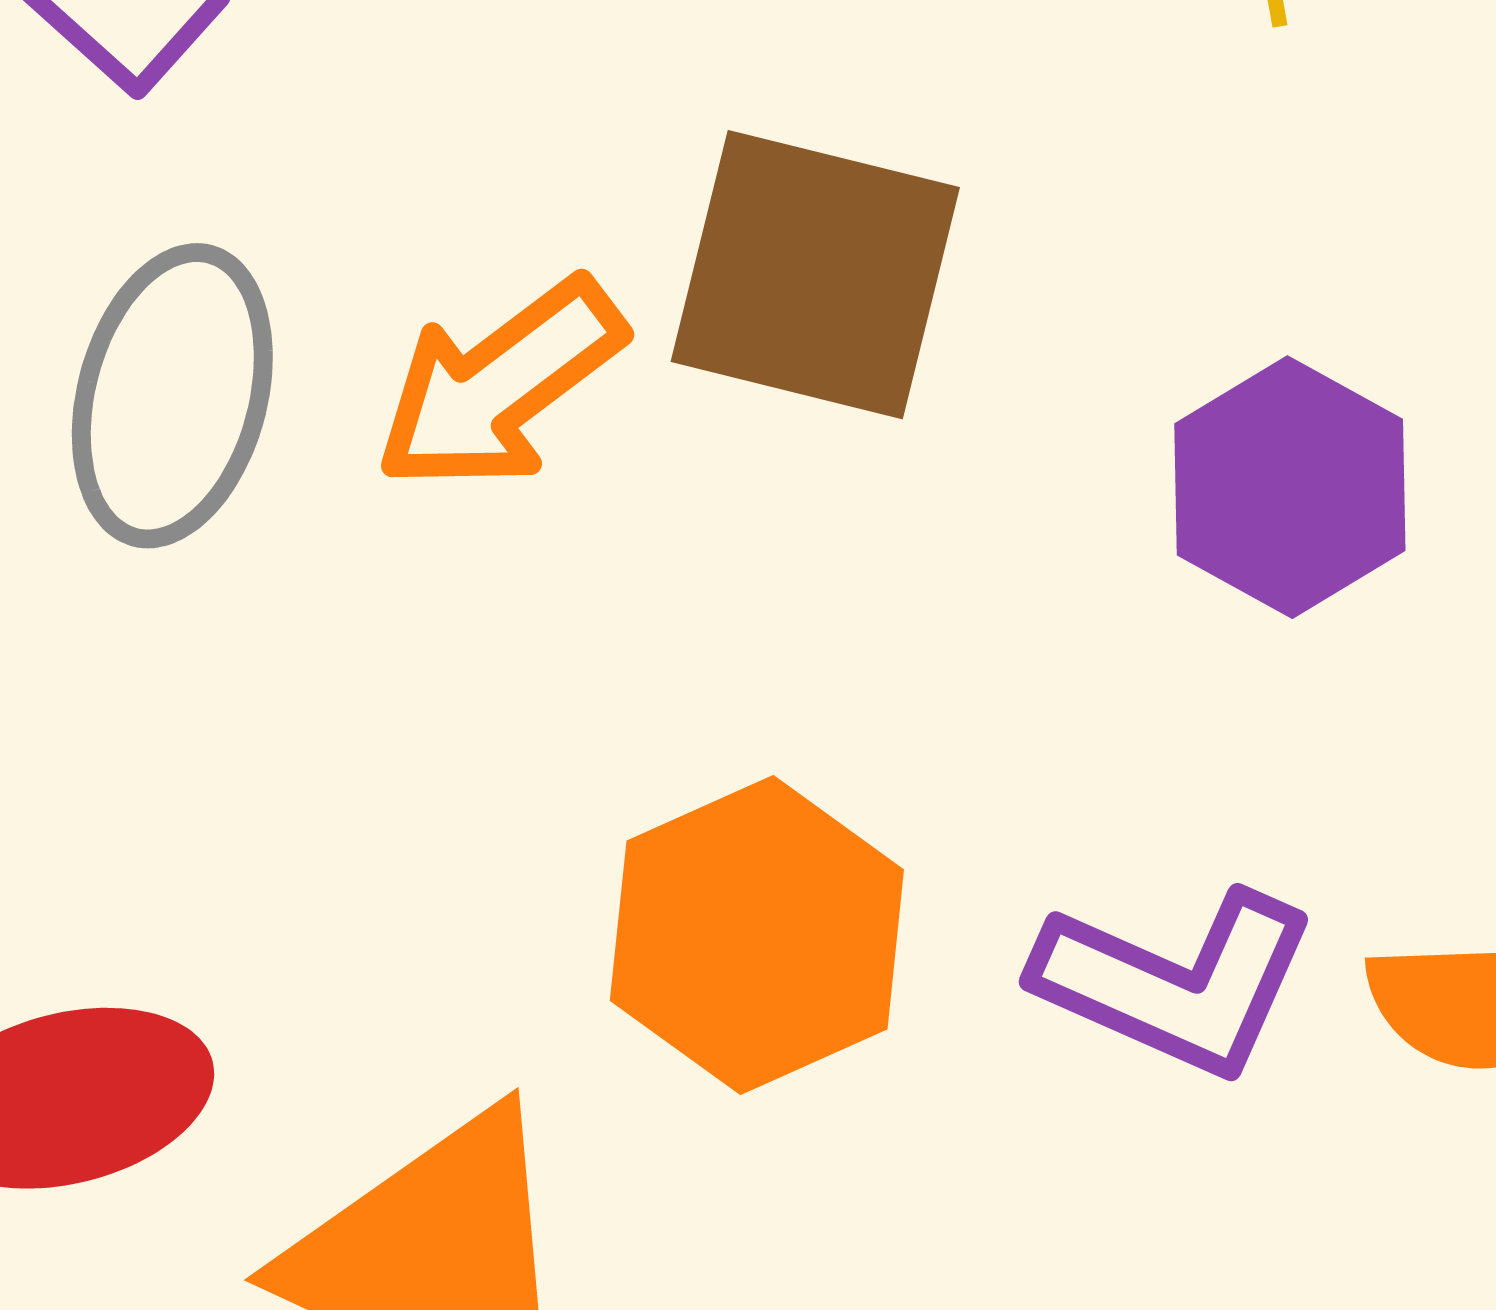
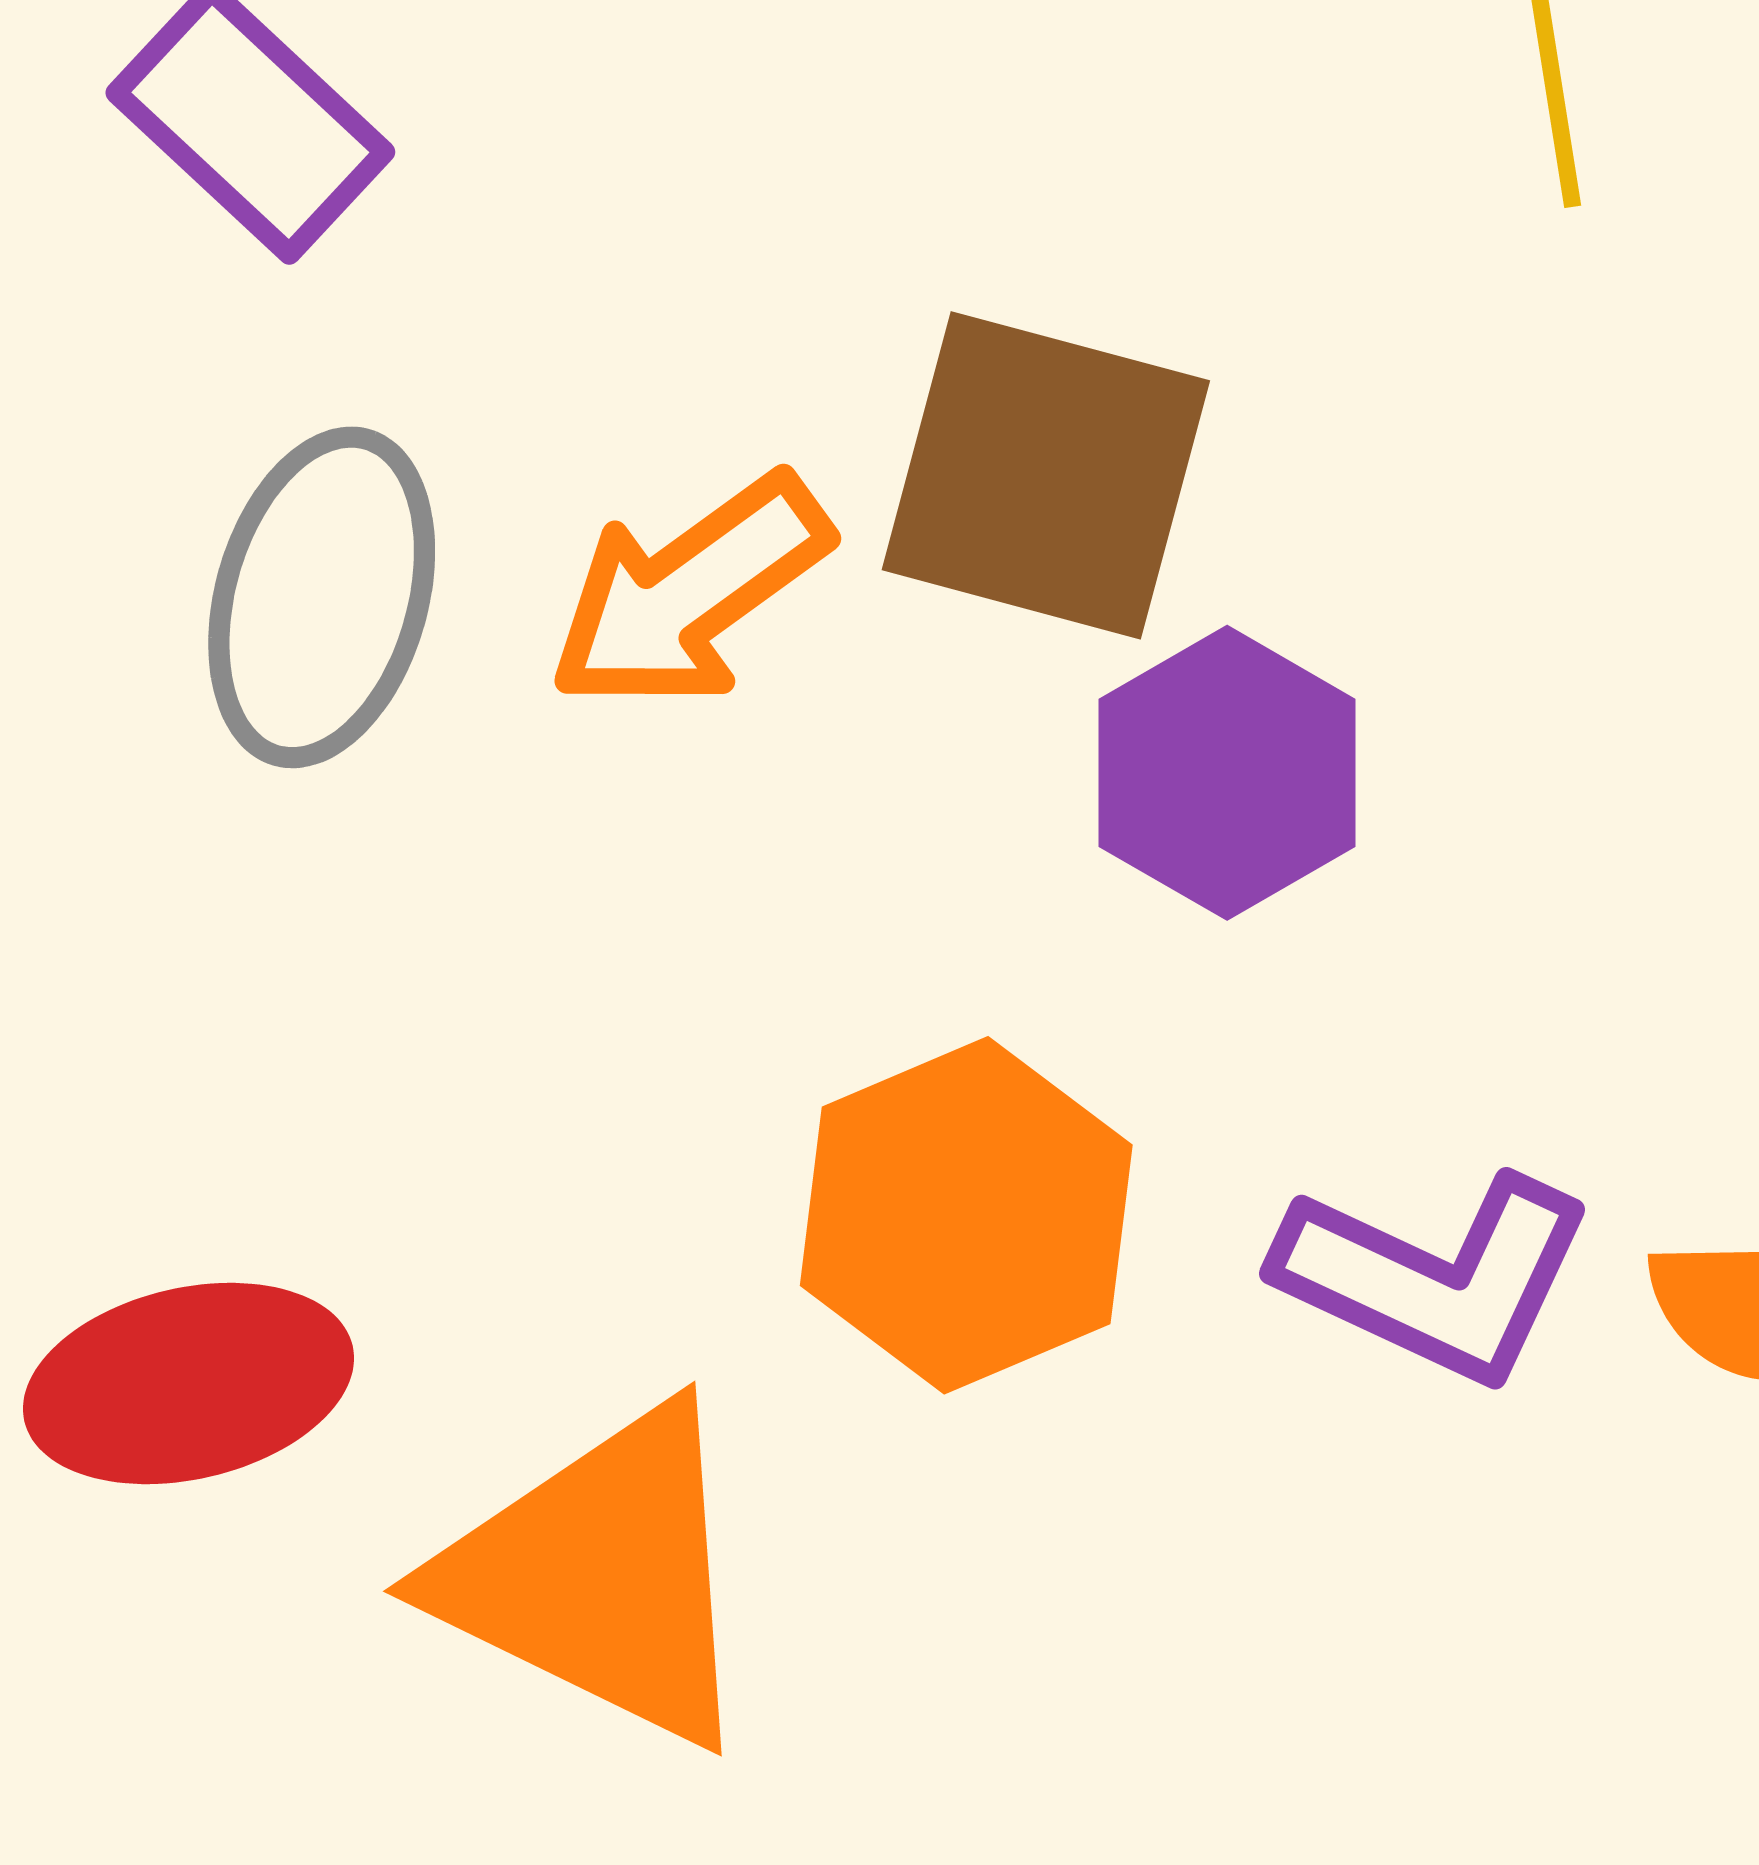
purple hexagon: (1290, 487) -> (1227, 773), moved

